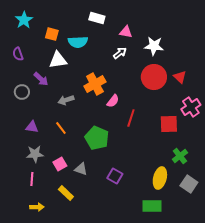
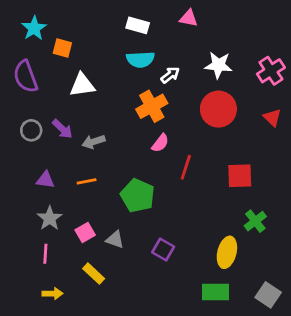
pink triangle: (126, 32) -> (189, 18), moved
orange square: (52, 34) -> (62, 48), moved
cyan semicircle: (78, 42) -> (140, 59), moved
purple semicircle: (18, 54) -> (26, 76), size x1.6
red triangle: (180, 77) -> (272, 118), moved
purple arrow: (41, 79) -> (62, 129), moved
orange cross: (95, 84) -> (152, 106), moved
pink cross: (191, 107) -> (271, 71), moved
orange line: (61, 128) -> (87, 181), turned -64
gray star: (35, 154) -> (50, 218), turned -30
gray square: (189, 184) -> (268, 295), moved

